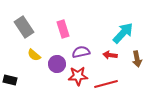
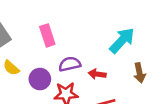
red arrow: (110, 55) -> (97, 74), moved

